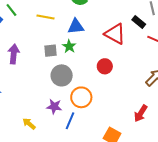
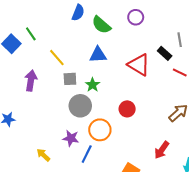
yellow line: (46, 17) -> (57, 58), moved, turned 36
green star: (69, 46) -> (93, 85), moved
red circle: (105, 66) -> (127, 109), moved

